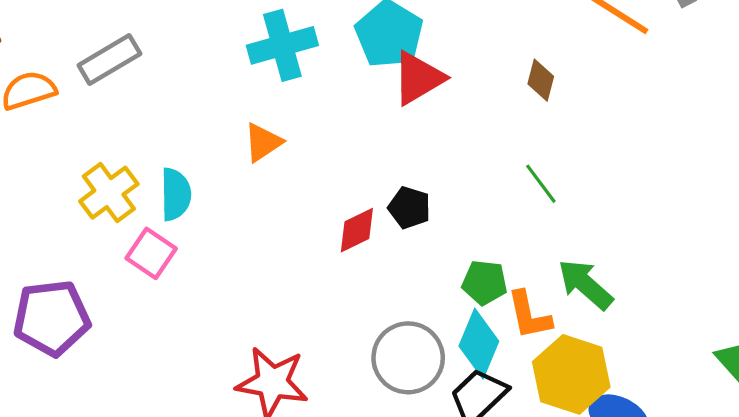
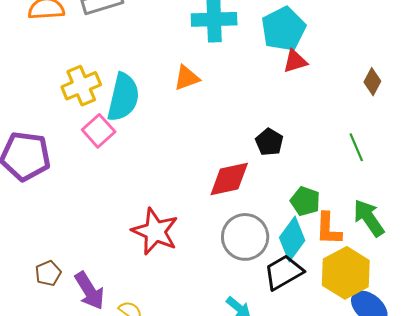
red triangle: (418, 78) -> (295, 61), size x0.7
cyan semicircle: (176, 194) -> (123, 97), size x1.4
red diamond: (357, 230) -> (229, 179), moved, size x1.4

